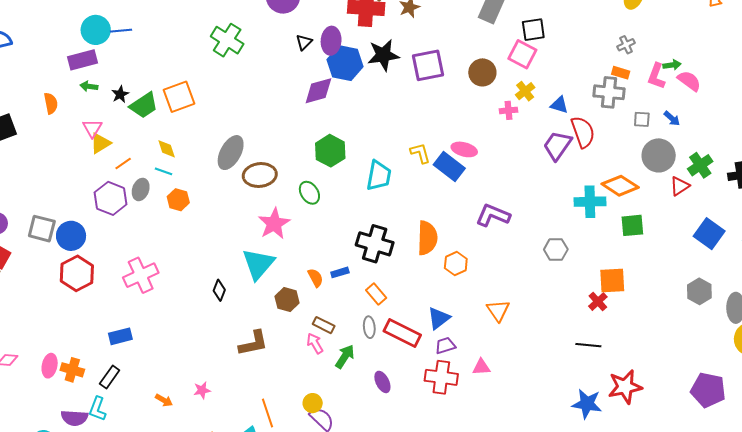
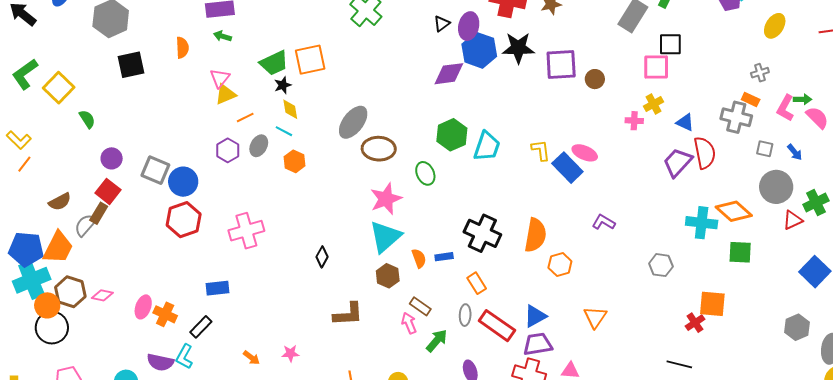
pink square: (522, 54) -> (656, 67), turned -36
brown circle: (482, 72) -> (595, 79), moved, size x0.7
black star: (120, 94) -> (283, 85), moved
cyan trapezoid: (379, 176) -> (487, 146), moved
purple hexagon: (111, 198) -> (228, 150), size x0.7
purple L-shape: (493, 215) -> (604, 222), size x0.7
cyan triangle: (258, 264) -> (385, 237), moved
purple trapezoid: (445, 346) -> (538, 344), size x1.4

